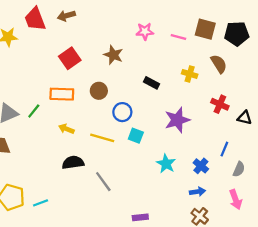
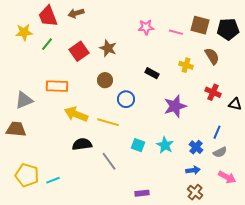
brown star: (113, 55) -> (108, 48), moved
orange rectangle: (62, 94) -> (57, 86), moved
green line: (34, 111) -> (47, 44), moved
yellow arrow: (66, 129) -> (76, 114), size x1.6
cyan square: (136, 136) -> (138, 145), moved
gray semicircle: (239, 169) -> (220, 152), moved, turned 40
pink arrow: (236, 200) -> (227, 177), turned -42

